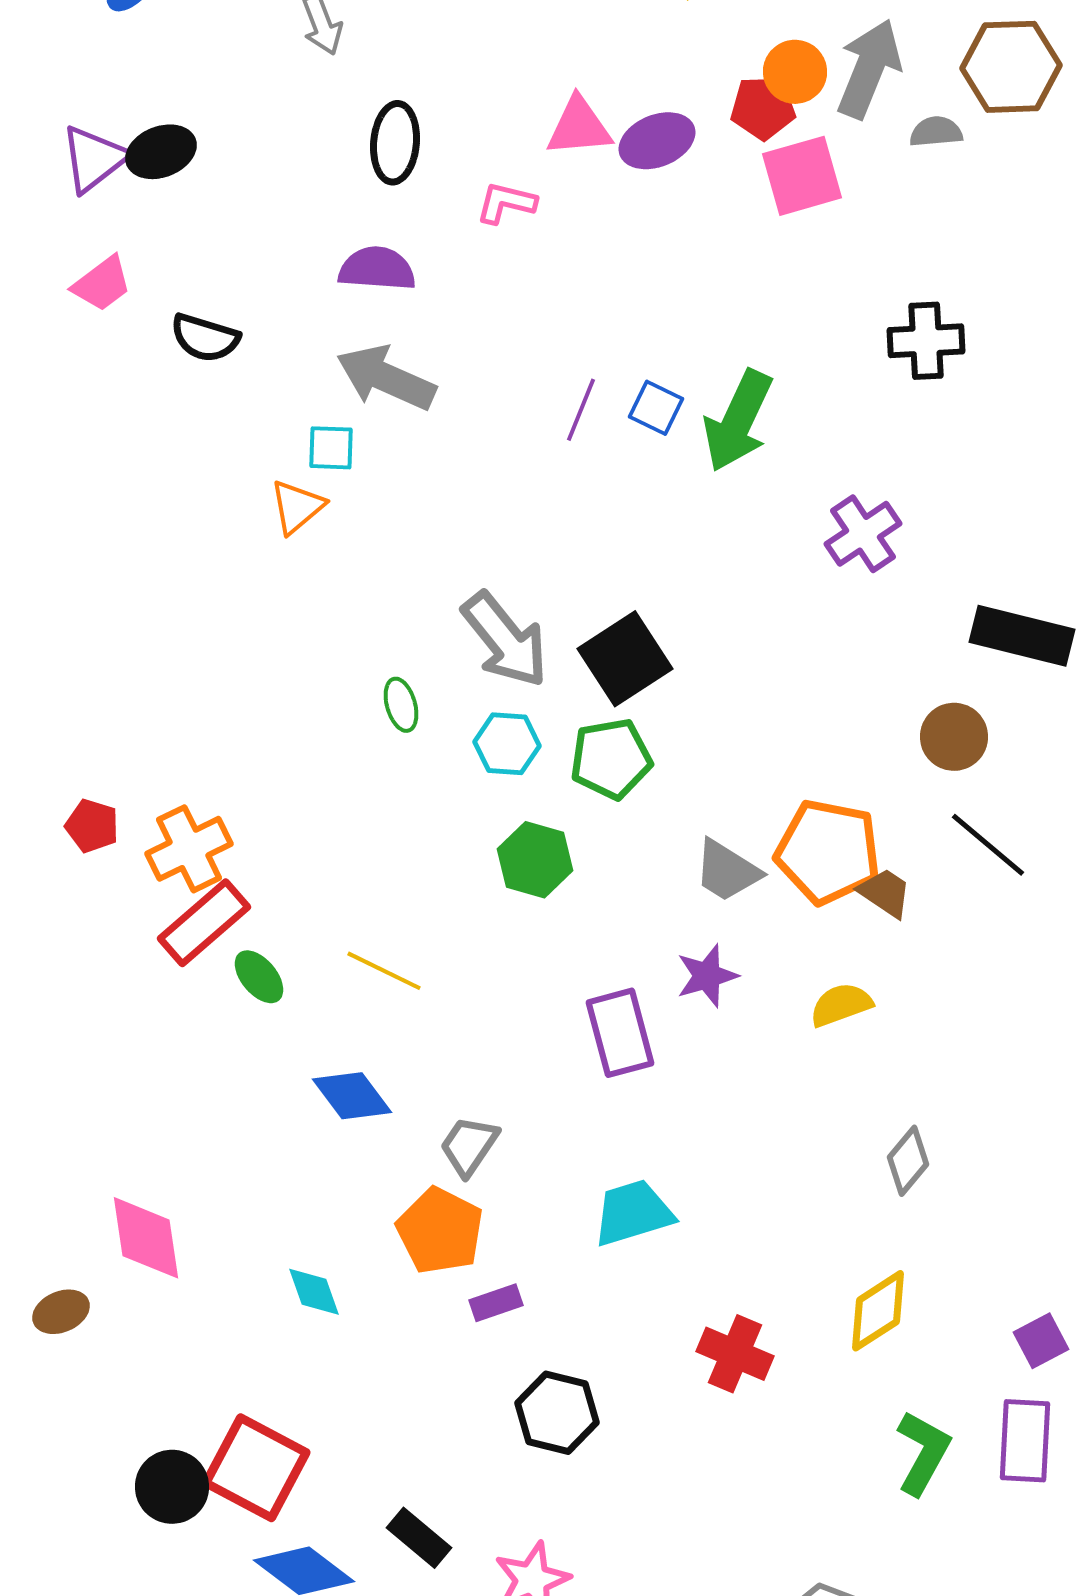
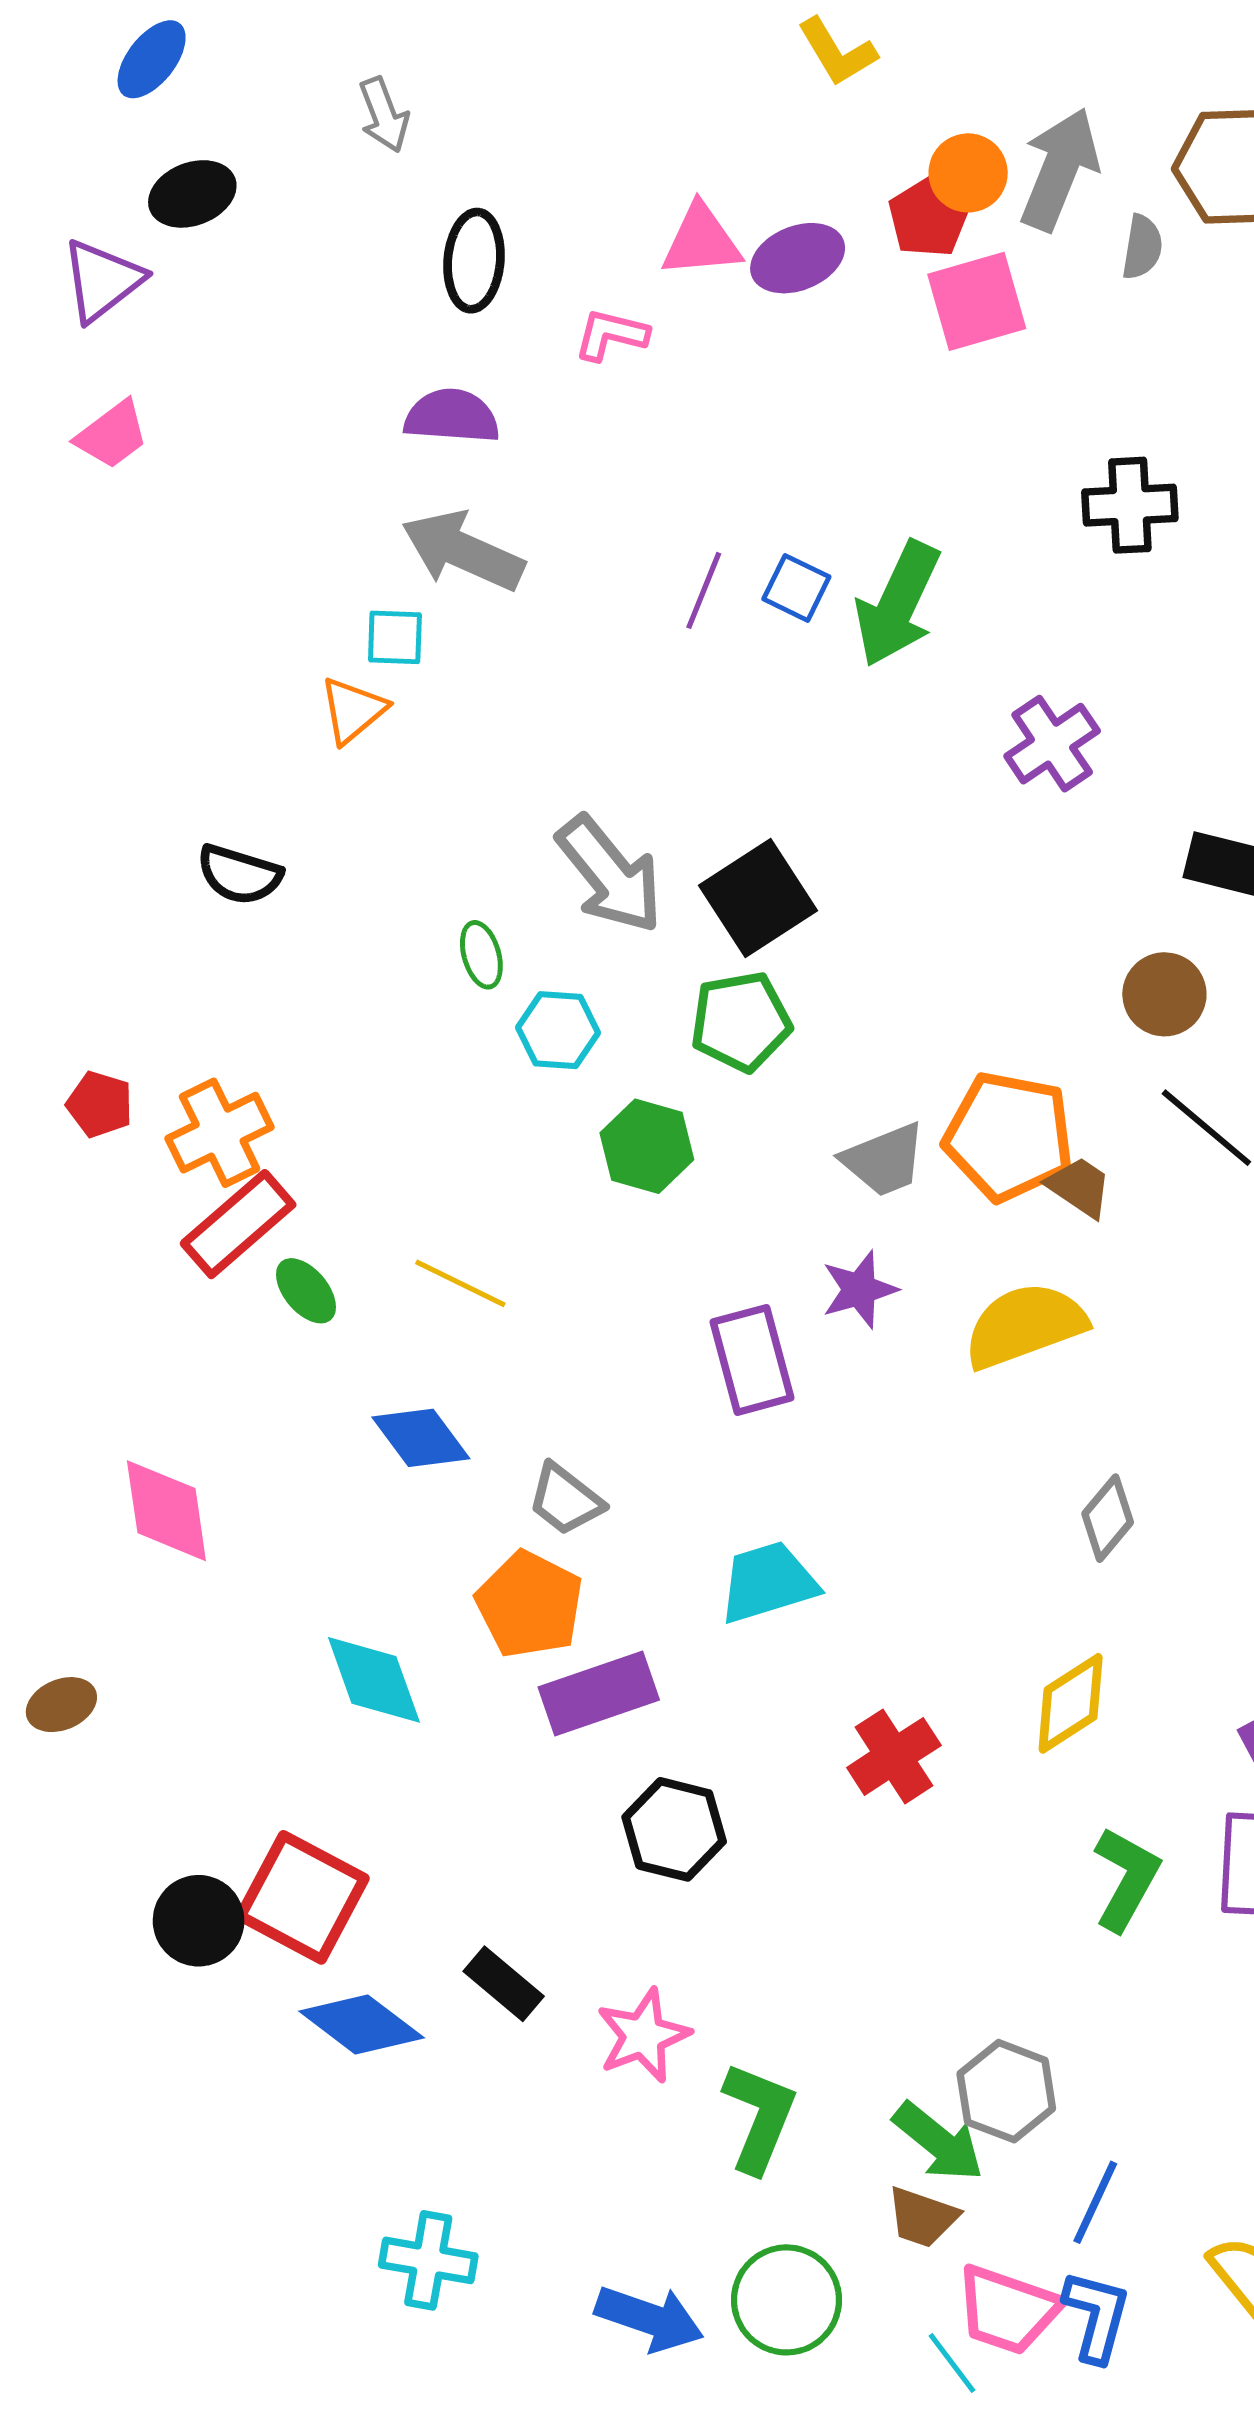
red pentagon: (763, 108) -> (929, 217), turned -30
gray semicircle: (936, 132) -> (1142, 247), turned 104
black ellipse: (161, 152) -> (192, 194), moved
black semicircle: (205, 338) -> (239, 875), moved
cyan hexagon: (507, 744) -> (558, 1030), moved
gray trapezoid: (727, 871) -> (884, 1160), turned -54
yellow semicircle: (841, 1005) -> (1025, 1325), size x1.6
gray trapezoid: (469, 1146) -> (565, 1500), turned -86
pink diamond: (146, 1238) -> (166, 1511), moved
cyan diamond: (314, 1292) -> (374, 1680), size x1.5
purple rectangle: (496, 1303) -> (599, 1693), size x1.8
red cross: (735, 1354) -> (894, 1756), turned 34

